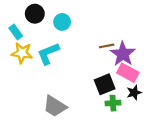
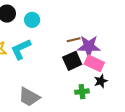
purple star: (123, 54) -> (89, 46), turned -30
black square: (105, 84) -> (72, 61), moved

